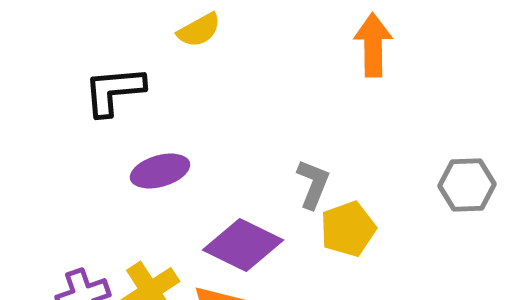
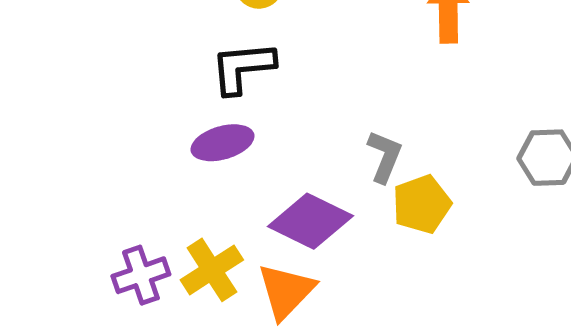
black L-shape: (114, 91) -> (243, 68), moved

